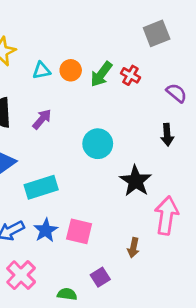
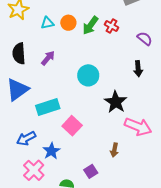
pink arrow: (166, 215) -> (138, 127), turned 104
blue star: (46, 230) -> (51, 151), moved
pink square: (79, 231) -> (72, 126), moved, turned 30

